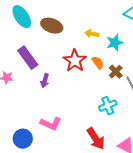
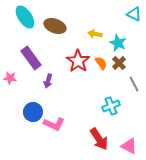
cyan star: (115, 43) -> (118, 43), turned -30
brown cross: (116, 72) -> (119, 63), moved
blue circle: (23, 139) -> (33, 112), moved

